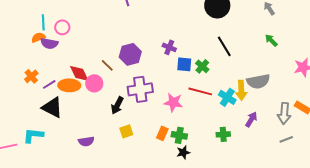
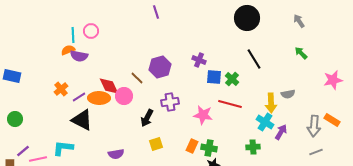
pink circle: (62, 27) -> (91, 31), moved
gray semicircle: (258, 81) -> (288, 94), size x0.6
purple cross: (140, 89) -> (170, 102), size x0.7
cyan cross: (227, 97) -> (265, 122), moved

